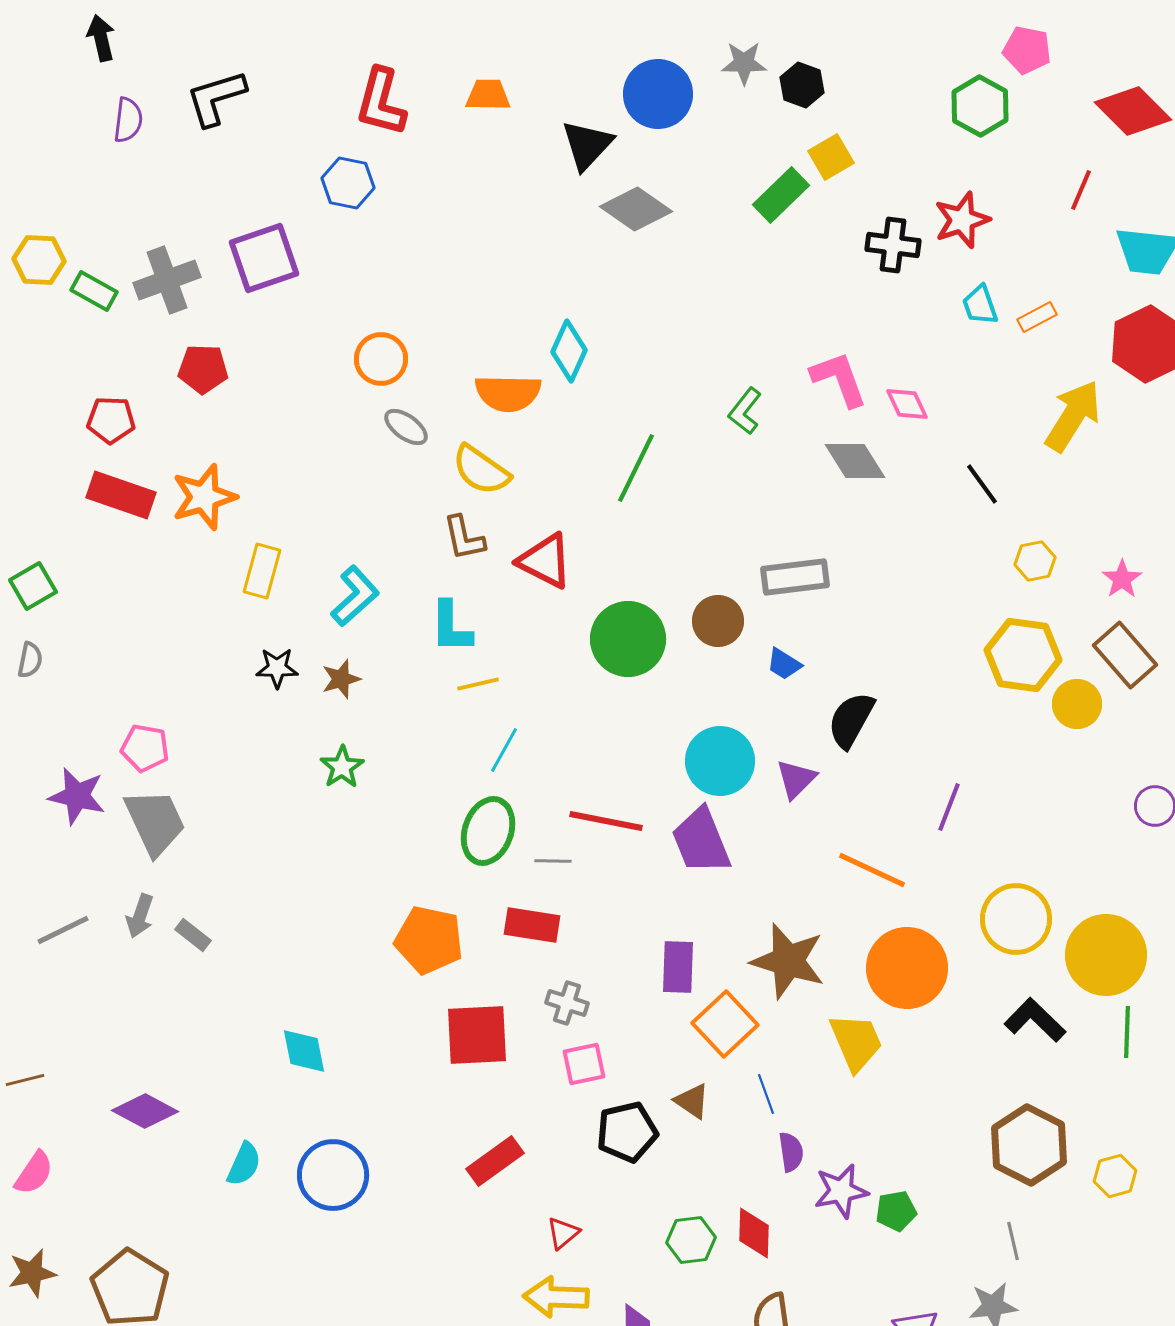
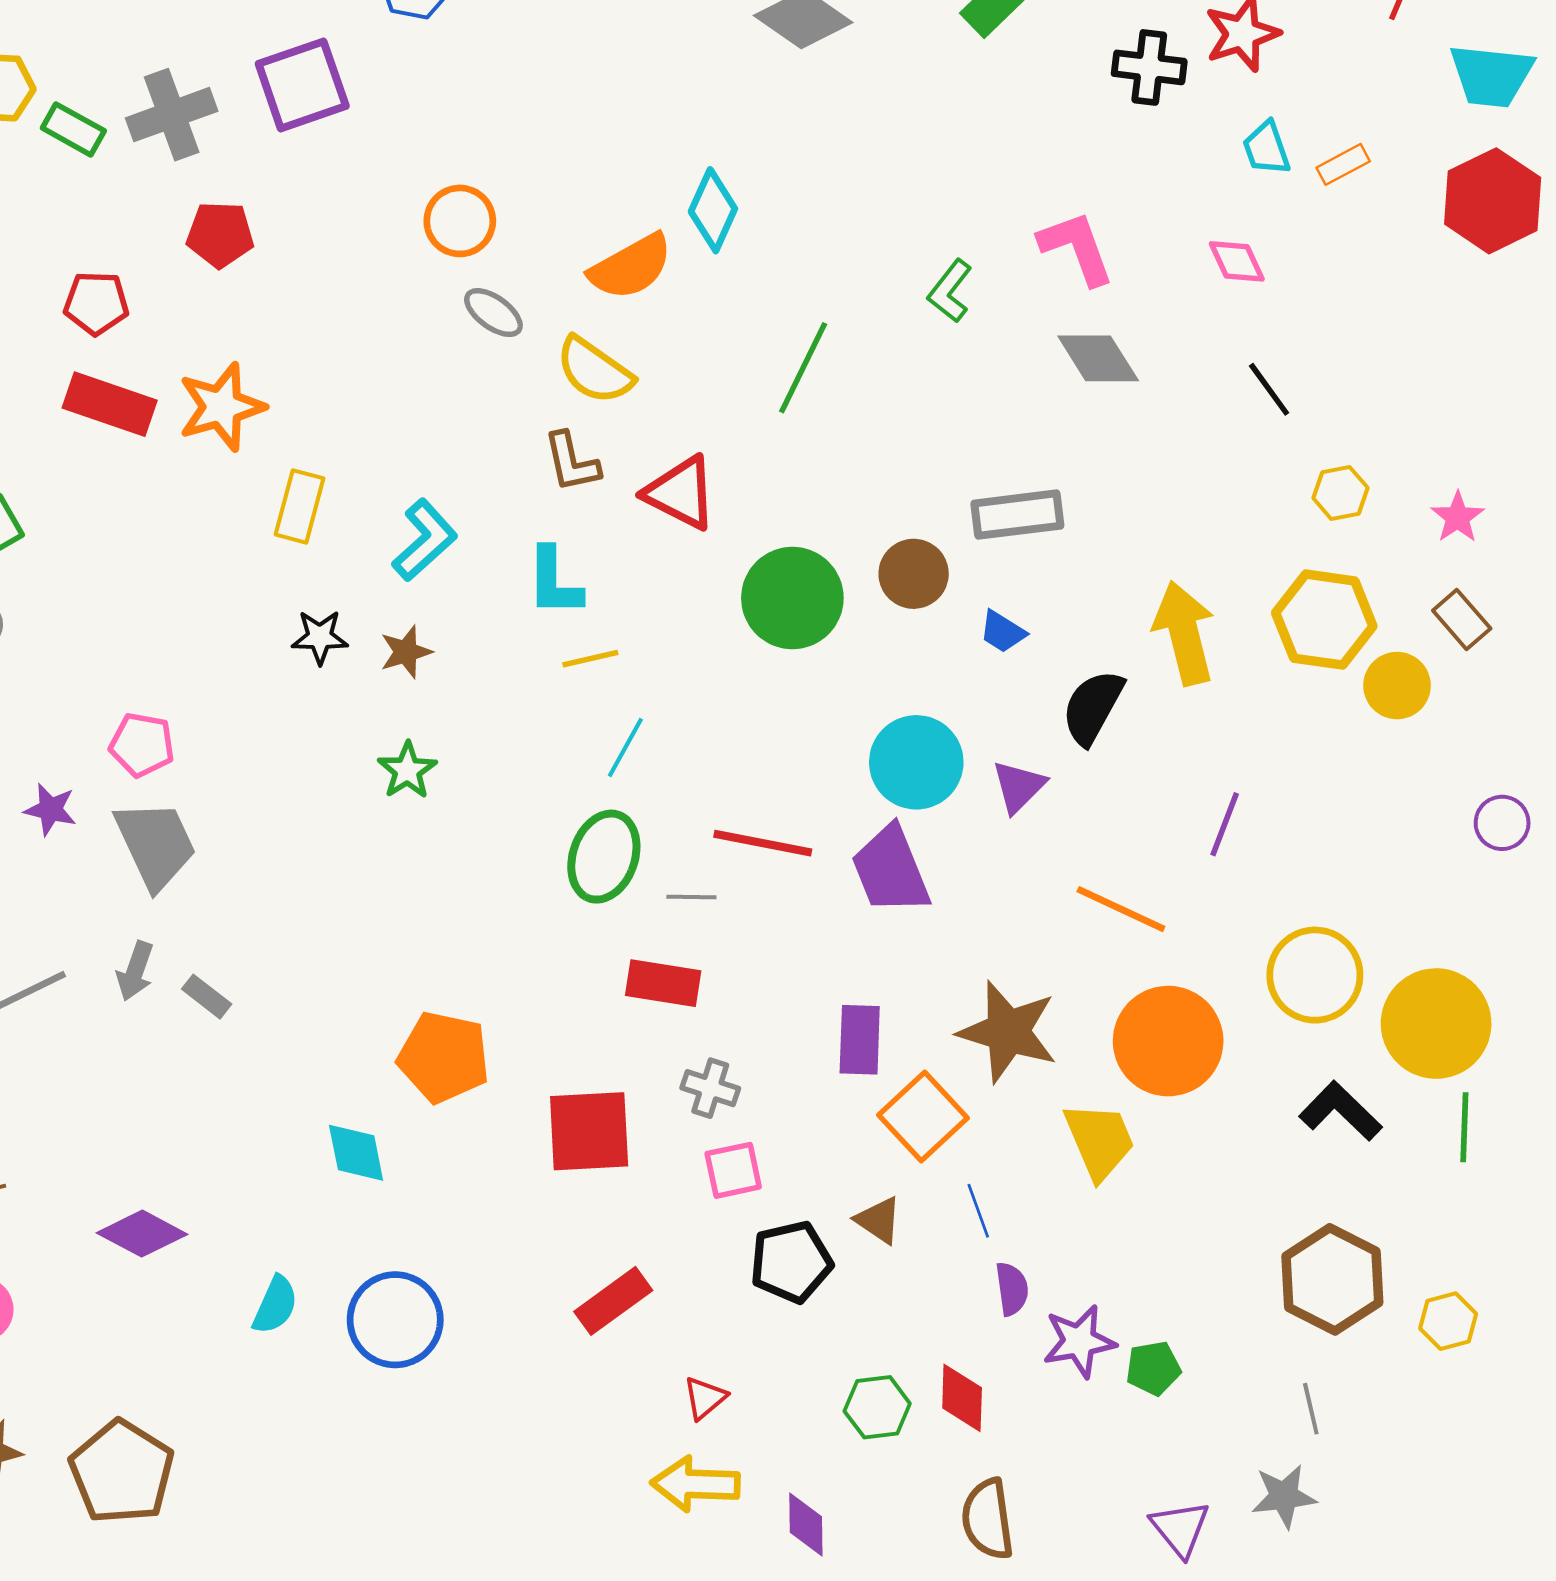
orange semicircle: (508, 393) -> (631, 267), turned -30
pink diamond: (907, 404) -> (1237, 261), moved
yellow arrow: (1073, 416) -> (1184, 633), moved, turned -46
brown rectangle: (1125, 655) -> (1462, 620), size x0.7
purple star: (77, 796) -> (50, 809), size x0.7
orange pentagon: (429, 940) -> (444, 1057), moved

